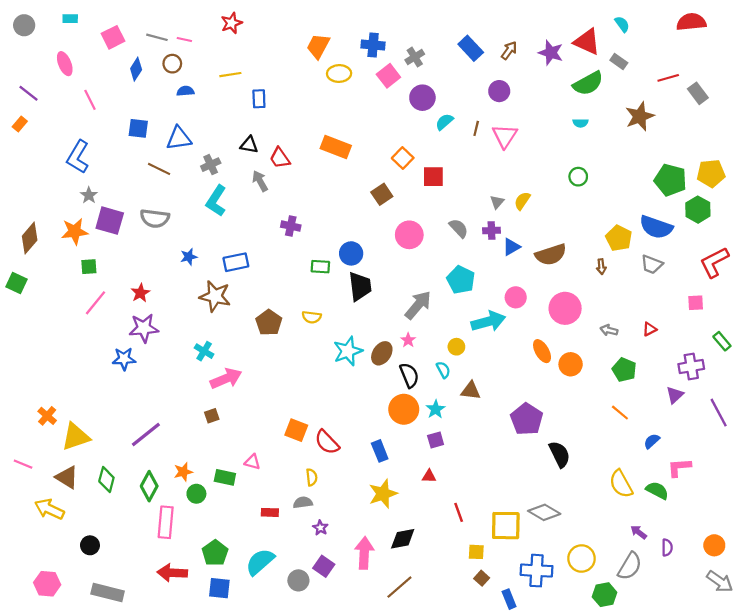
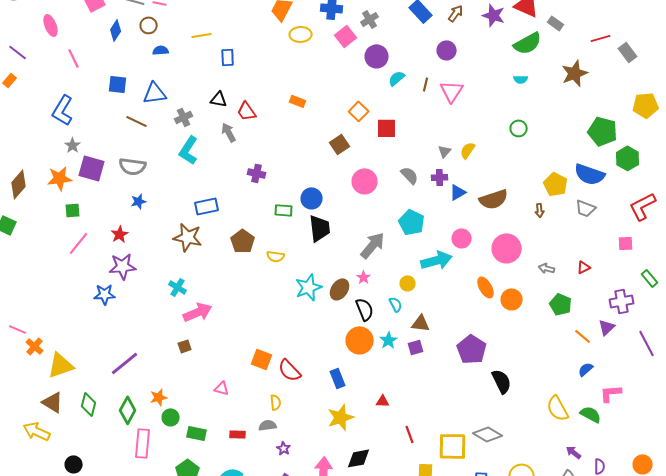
orange rectangle: (336, 147) -> (298, 101), size x0.6
yellow pentagon: (711, 173) -> (646, 105), moved
blue star: (189, 257) -> (139, 201), moved
brown pentagon: (269, 323) -> (243, 241), moved
orange line: (620, 413) -> (583, 336), moved
purple square: (436, 440) -> (416, 347), moved
pink line: (23, 464) -> (18, 329), moved
green rectangle: (225, 477) -> (197, 433), moved

